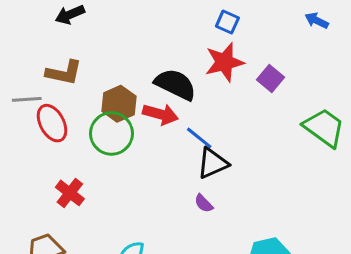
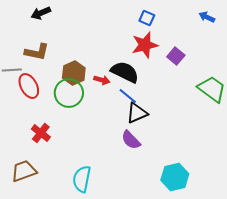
black semicircle: (175, 84) -> (125, 72), moved
red arrow: (161, 114) -> (102, 80), size x0.7
purple semicircle: (204, 203) -> (131, 140), size x1.5

